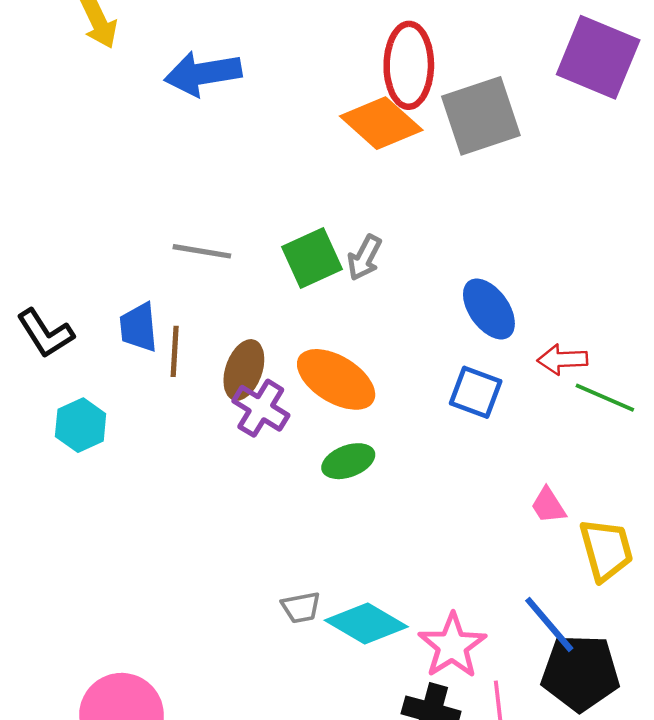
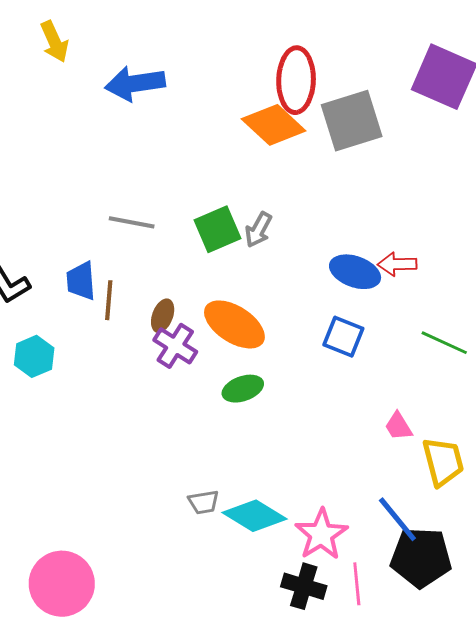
blue ellipse: (489, 309) -> (355, 272), turned -36
red arrow: (562, 360) -> (397, 264), moved
brown ellipse: (244, 370) -> (163, 316), size x0.7

